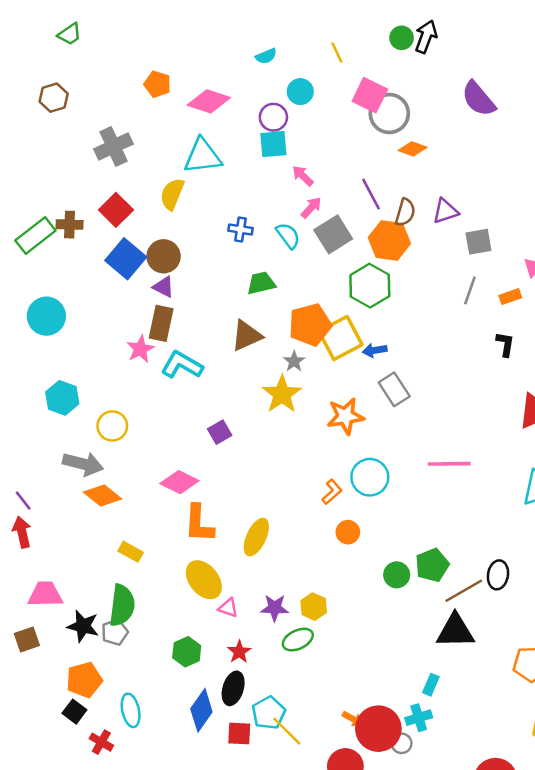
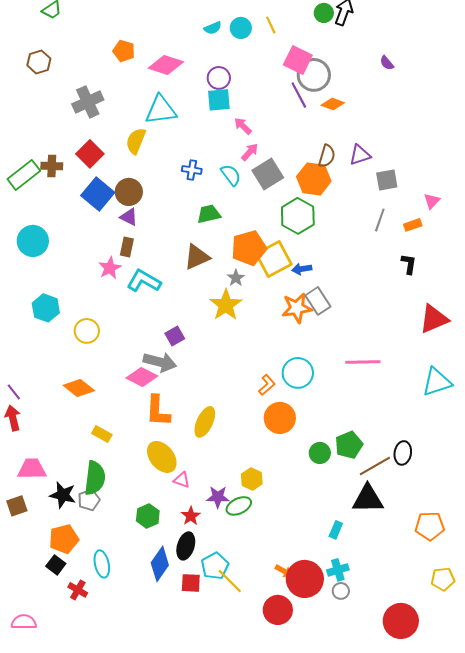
cyan circle: (300, 92) -> (241, 28), moved
purple semicircle: (478, 99) -> (387, 63), size x0.5
purple line: (371, 194) -> (299, 95), moved
brown rectangle: (161, 323) -> (127, 247), size x0.7
orange star: (345, 416) -> (297, 308), moved
gray arrow: (83, 464) -> (160, 362), moved
orange circle: (348, 532) -> (280, 418), size x1.6
purple star: (275, 608) -> (218, 497), moved
cyan rectangle: (431, 685) -> (336, 530), moved
gray circle: (402, 743) -> (341, 591), moved

